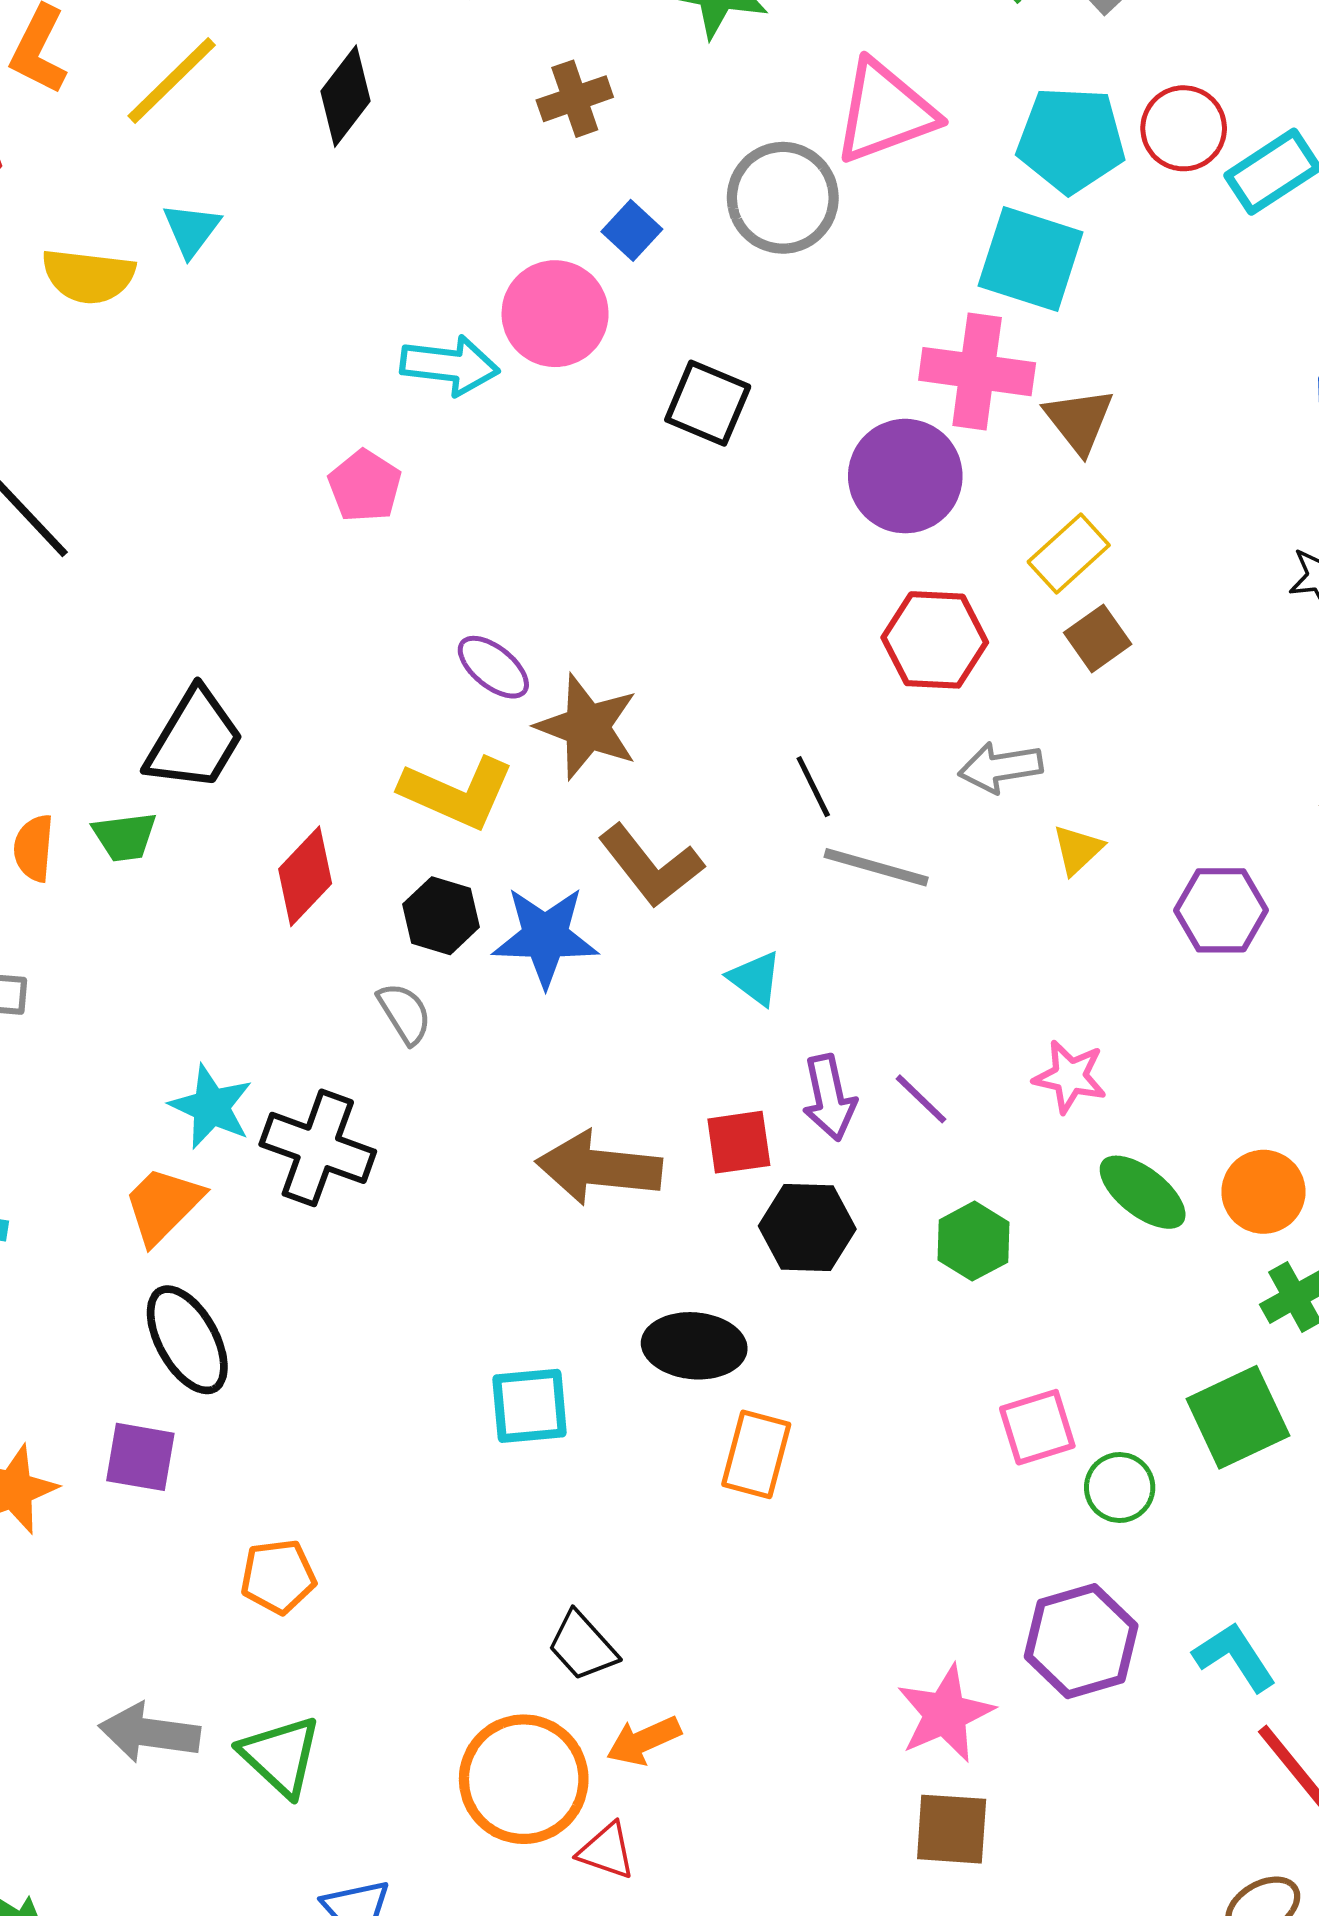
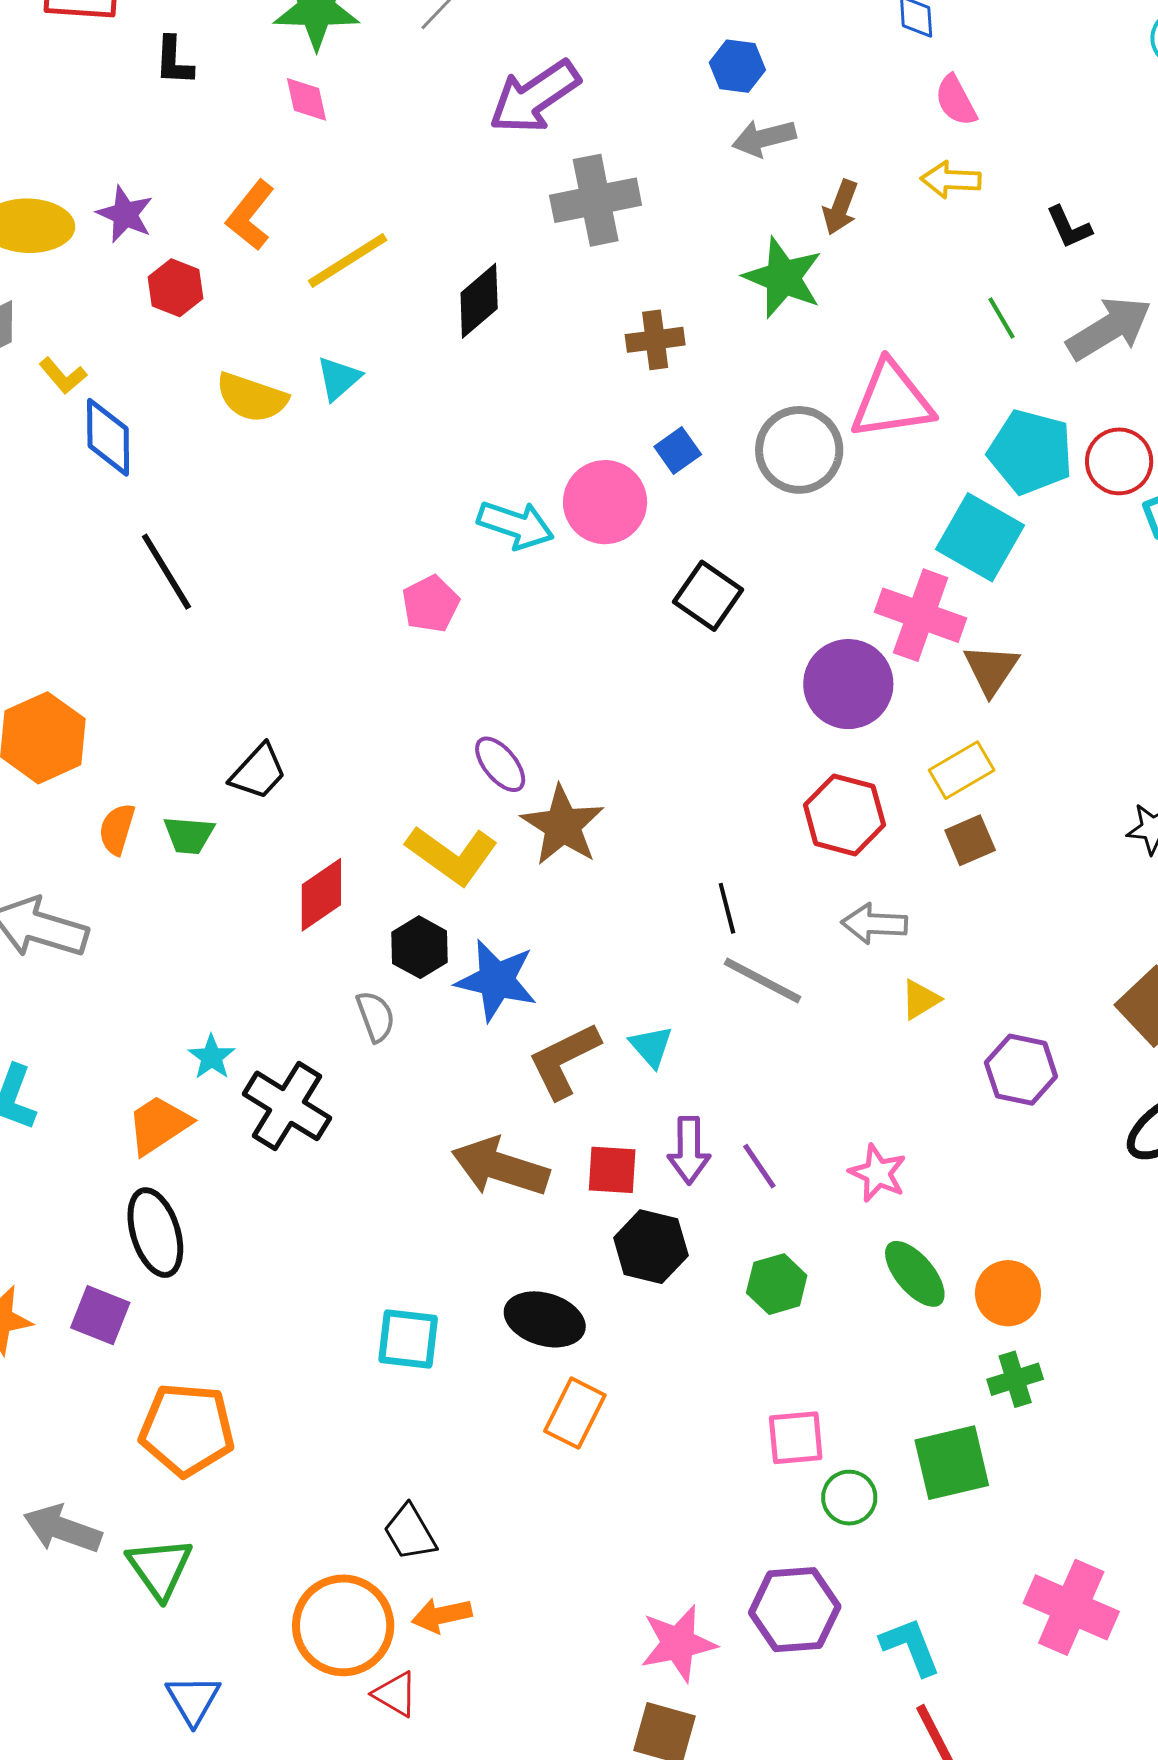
black trapezoid: (194, 740) -> (258, 772), size x0.7
brown L-shape: (651, 866) -> (564, 1060), moved, turned 90
cyan star: (211, 1107) -> (212, 1057), size x0.7
orange pentagon: (278, 1577) -> (187, 1430), size x1.6

